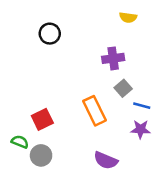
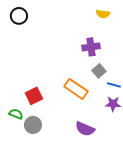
black circle: (50, 34) -> (19, 16), moved
orange rectangle: (94, 111) -> (76, 89), turned -30

